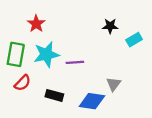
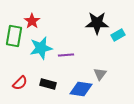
black star: (110, 26) -> (97, 23), size x1.6
green rectangle: (16, 54) -> (14, 36), moved
red semicircle: (23, 83) -> (20, 83), moved

